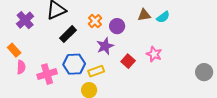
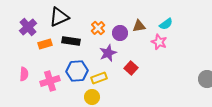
brown triangle: (144, 15) -> (139, 26), moved
black rectangle: (68, 34) -> (71, 41), turned 54
orange rectangle: (14, 50) -> (45, 44), moved, turned -64
pink star: (154, 54) -> (159, 42), moved

